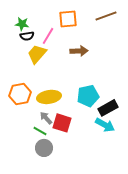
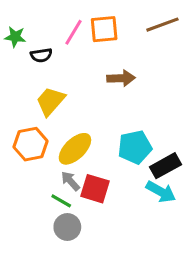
green star: (22, 24) -> (15, 37), moved
pink line: (48, 36) -> (73, 32), moved
yellow trapezoid: (37, 54) -> (50, 101), moved
yellow ellipse: (49, 97) -> (75, 149), turned -35

